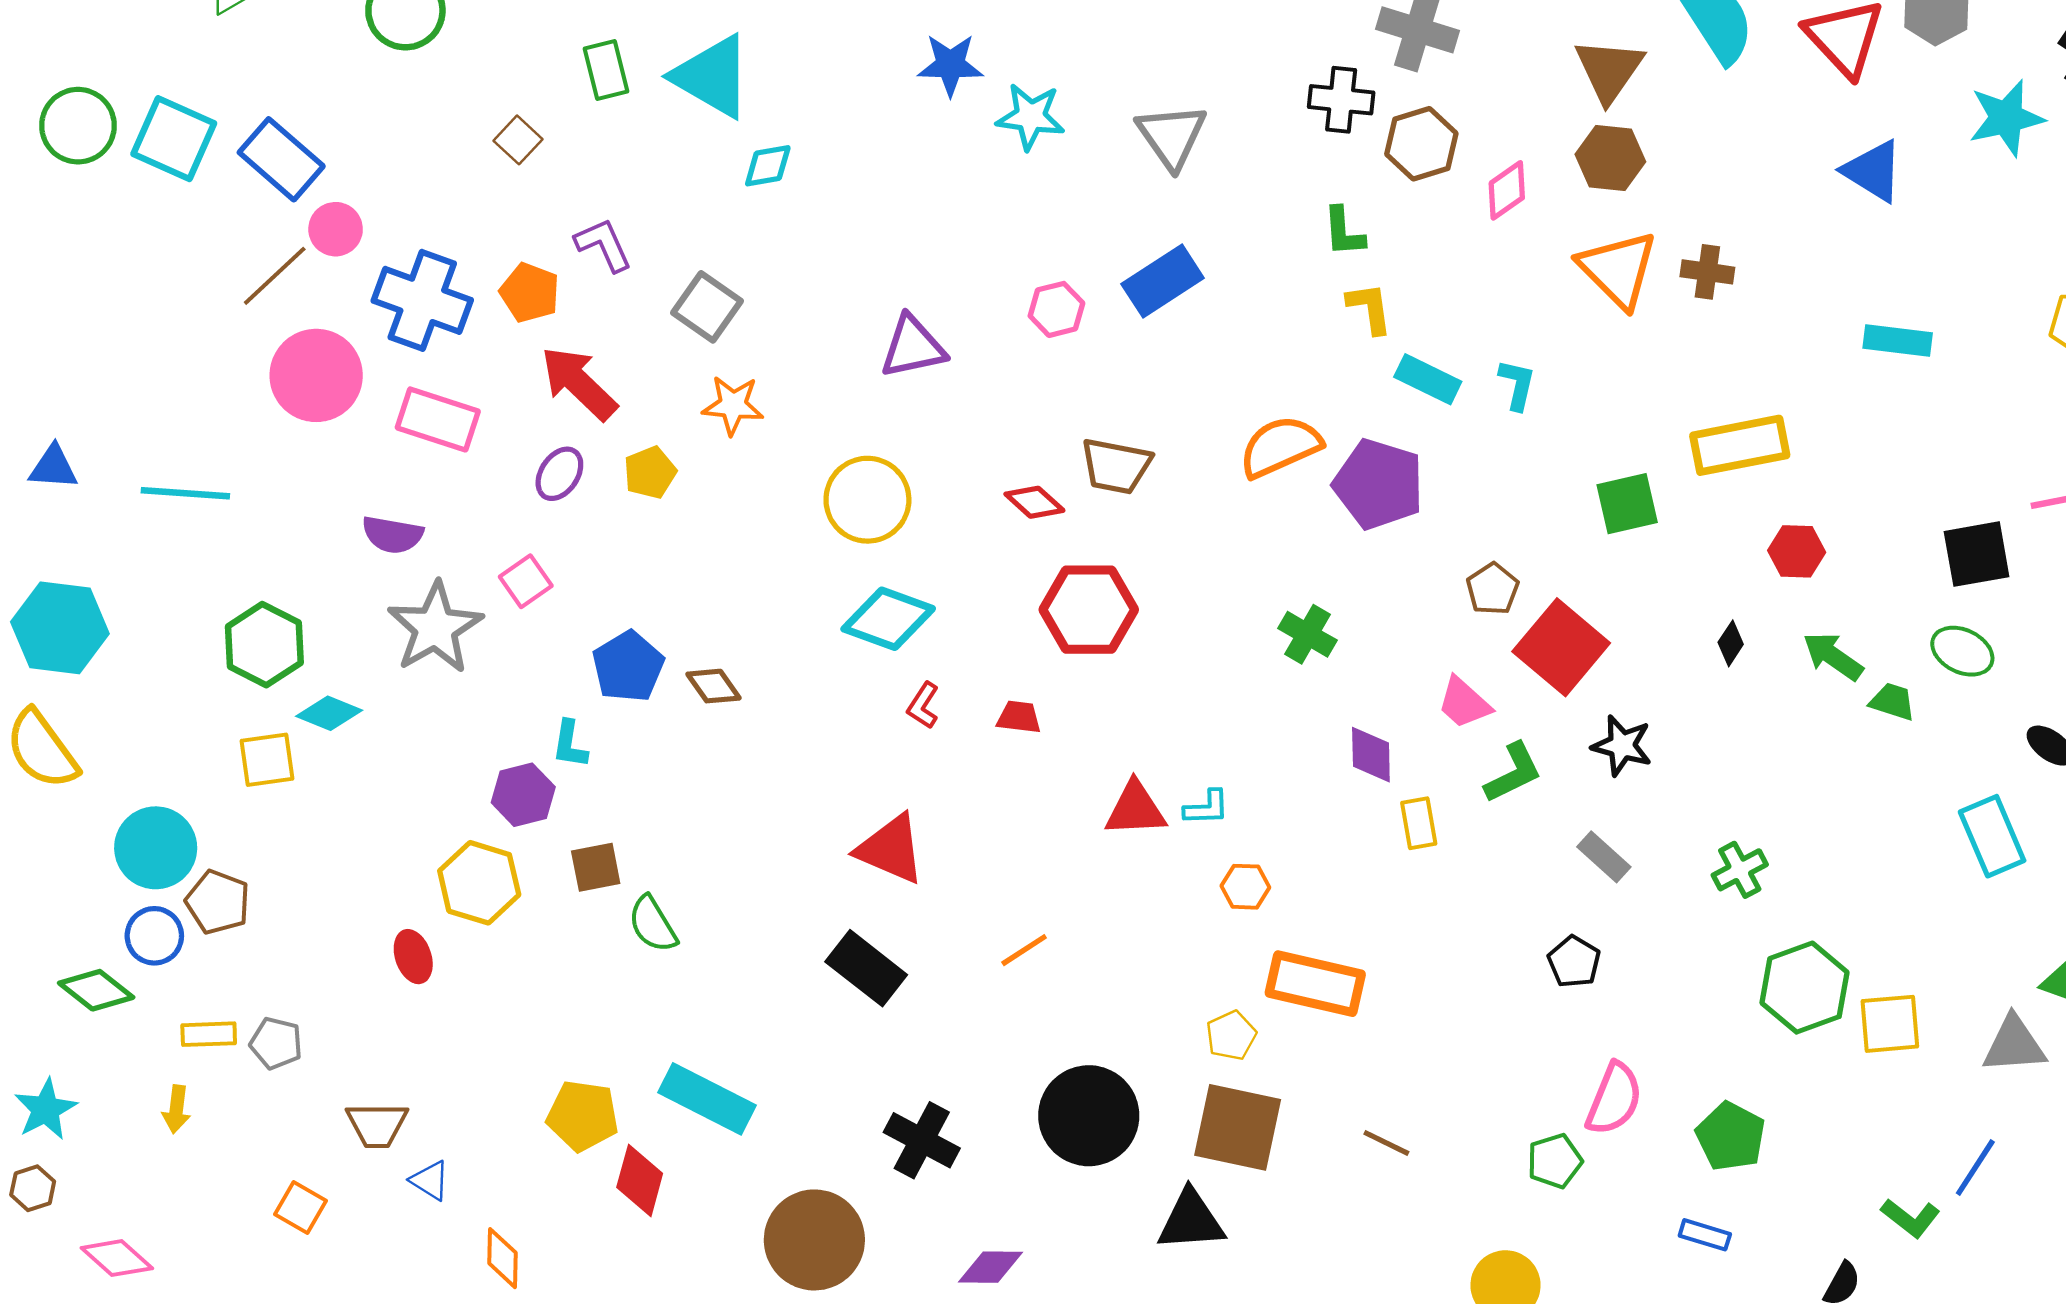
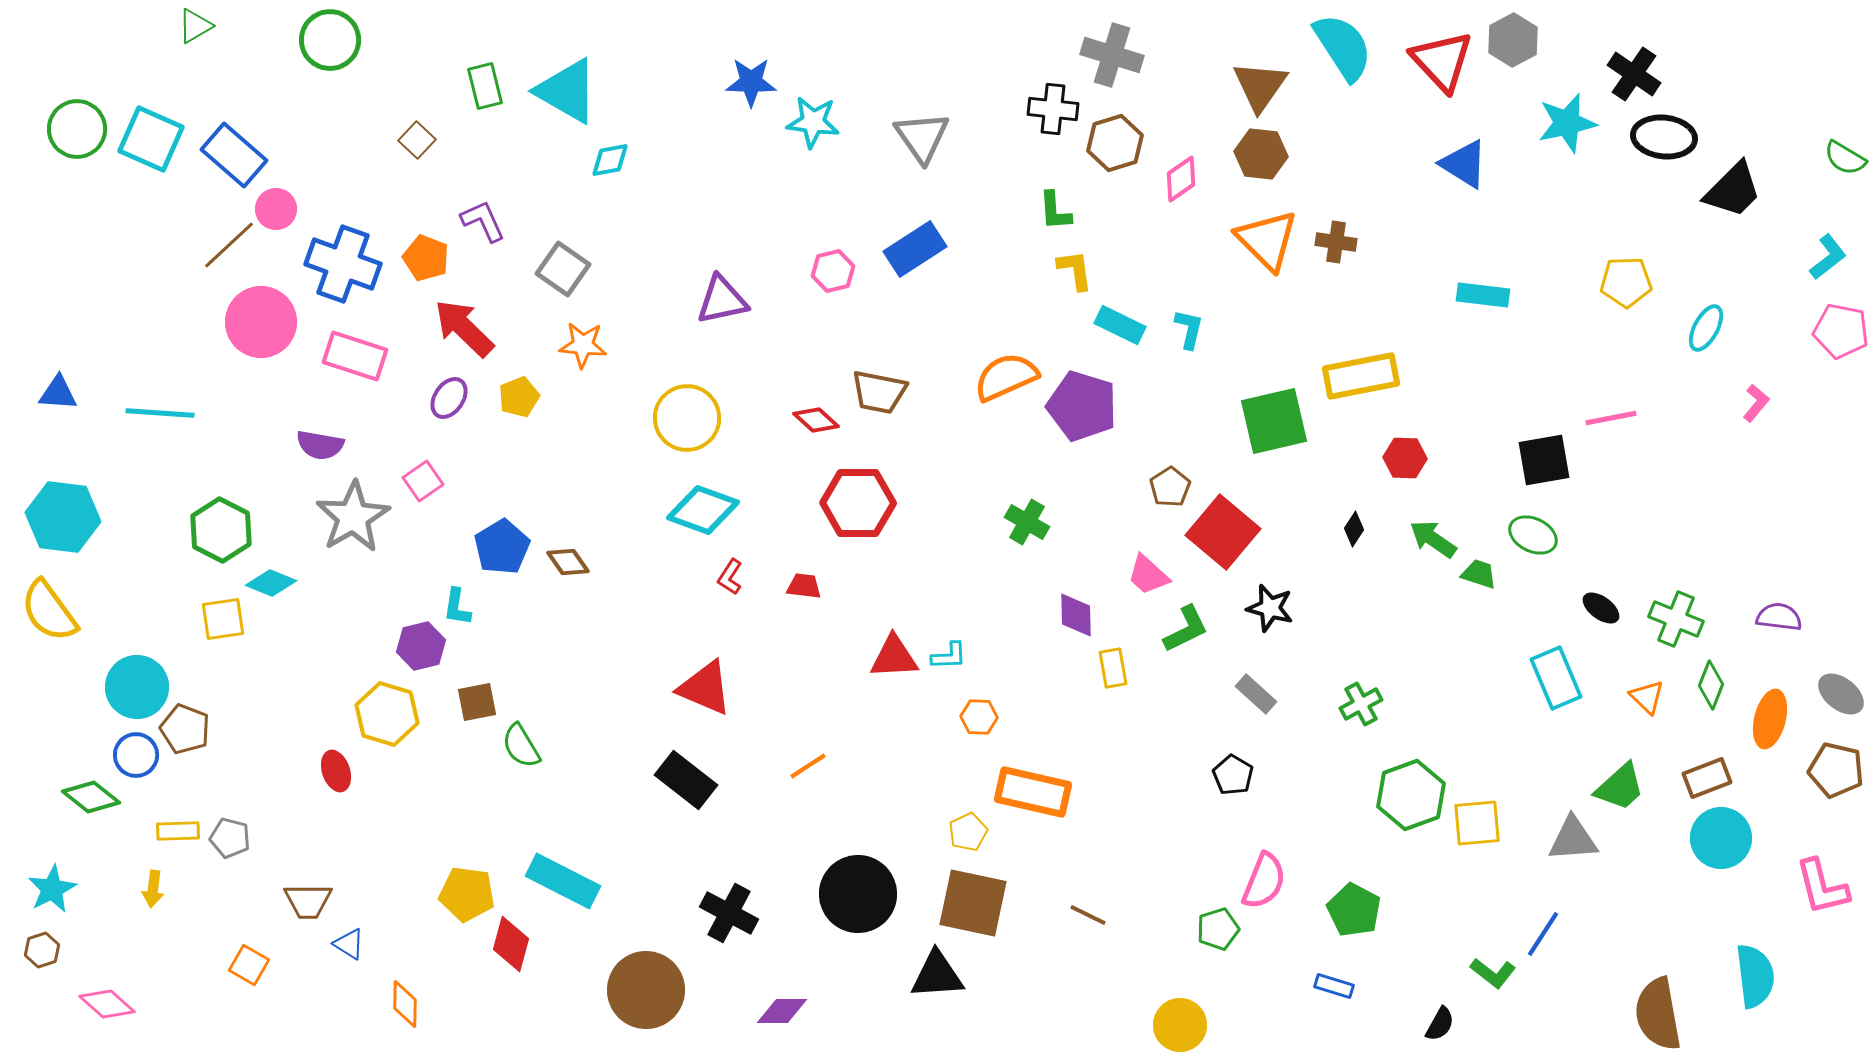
green square: (1627, 504) -> (1274, 421), size x1.4

